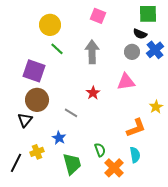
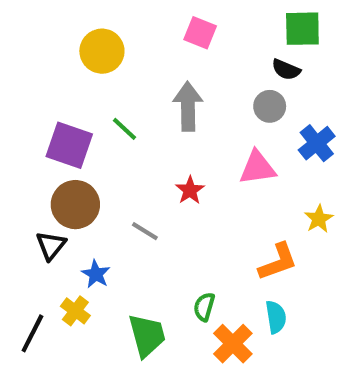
green line: (57, 49) -> (124, 129), moved
blue cross: (155, 50) -> (317, 143), moved
blue star: (59, 138) -> (96, 274), moved
green semicircle: (100, 150) -> (204, 307), turned -144
yellow cross: (37, 152) -> (75, 311), turned -32

